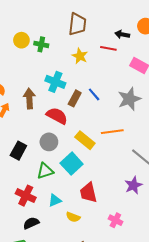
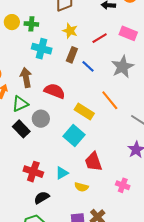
red line: (108, 48) -> (100, 38), moved, turned -35
cyan cross: (55, 82) -> (42, 49), moved
brown rectangle: (75, 98) -> (72, 55), moved
orange line: (112, 132) -> (110, 100), turned 65
gray circle: (49, 142) -> (41, 119), moved
black rectangle: (18, 151) -> (21, 129), turned -66
green triangle: (45, 171) -> (20, 104), moved

